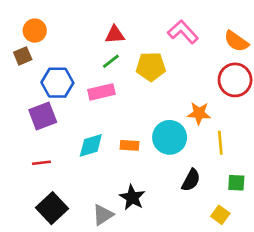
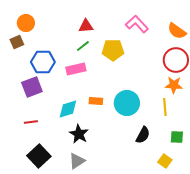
orange star: (199, 113) -> (174, 85), moved
orange rectangle: (130, 145) -> (96, 101), moved
black star: (132, 197) -> (79, 134), moved

